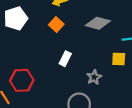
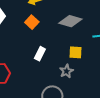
yellow square: (119, 59) -> (76, 52), moved

